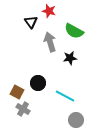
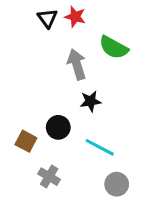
black triangle: (31, 22) -> (47, 18), moved
black star: (70, 58) -> (91, 101), moved
gray cross: (23, 109) -> (49, 177), moved

